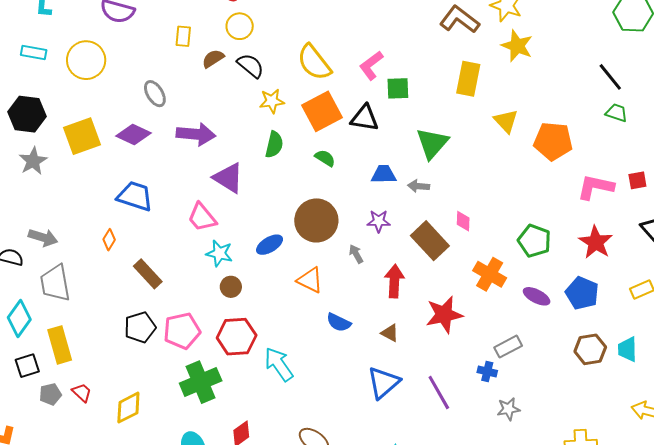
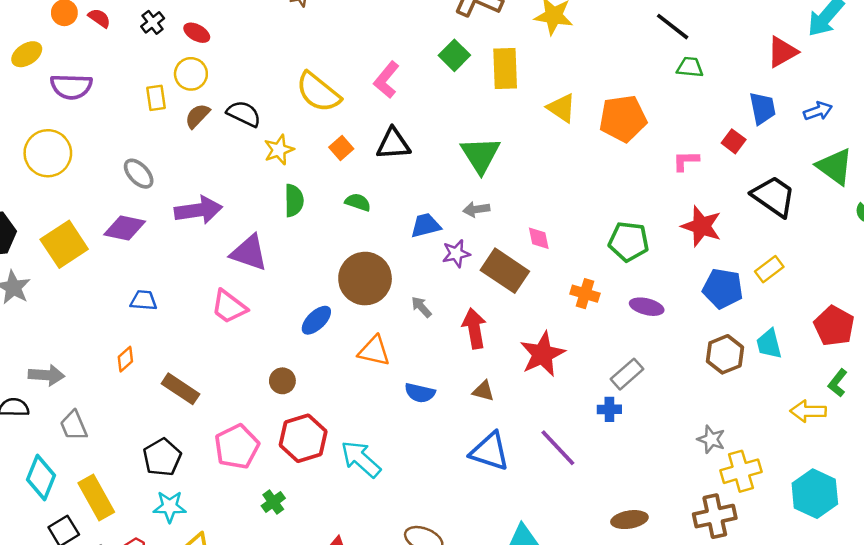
yellow circle: (240, 26) -> (191, 74), moved
green square: (398, 88) -> (454, 55), moved, turned -30
orange square: (322, 111) -> (341, 148), size x0.5
blue trapezoid: (384, 174) -> (426, 226), moved
red square: (637, 180) -> (734, 141), turned -30
pink L-shape: (596, 187) -> (686, 161), size x0.6
blue trapezoid: (135, 196) -> (144, 300), size x0.6
purple star: (379, 221) -> (456, 254), moved
orange diamond: (109, 240) -> (125, 359), turned 30
cyan star: (219, 253) -> (170, 507), moved
orange cross: (490, 274) -> (585, 294), size x0.7
gray trapezoid: (55, 283) -> (74, 426), size x0.7
blue pentagon: (582, 293) -> (723, 288), moved
black pentagon: (140, 327) -> (162, 457), moved
green cross: (201, 382) -> (273, 502), size x0.5
blue triangle: (384, 383) -> (490, 451), turned -48
gray star: (508, 409) -> (711, 439), moved, turned -30

